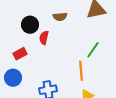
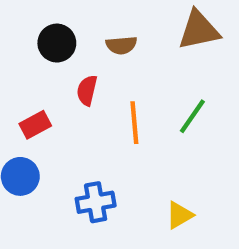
black circle: (30, 25) -> (57, 43), moved
orange line: (81, 71) -> (134, 123), moved

